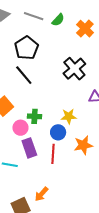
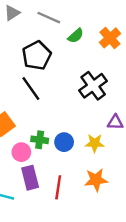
green semicircle: (58, 20) -> (76, 36), moved
yellow star: (69, 116) -> (95, 143), moved
blue circle: (58, 132) -> (64, 142), moved

